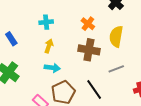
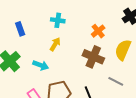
cyan arrow: (52, 68) -> (41, 65), moved
gray line: (116, 69) -> (116, 81), turned 35

